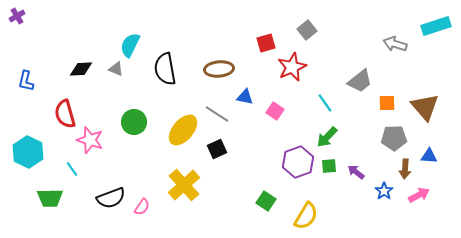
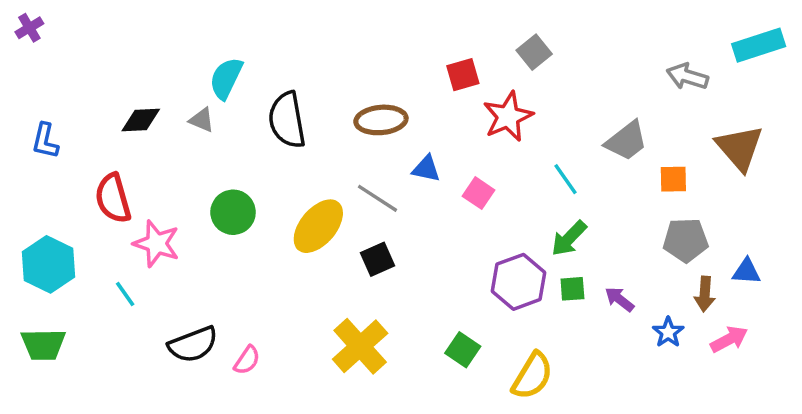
brown triangle: (425, 107) -> (740, 148), moved
yellow cross: (184, 185) -> (360, 346), moved
green trapezoid: (50, 198) -> (43, 345), moved

